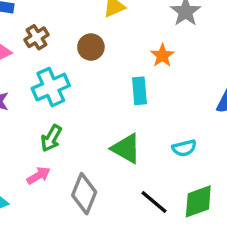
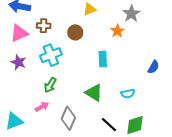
brown cross: (37, 37) -> (44, 26), turned 32
orange star: (162, 55) -> (117, 31), moved

